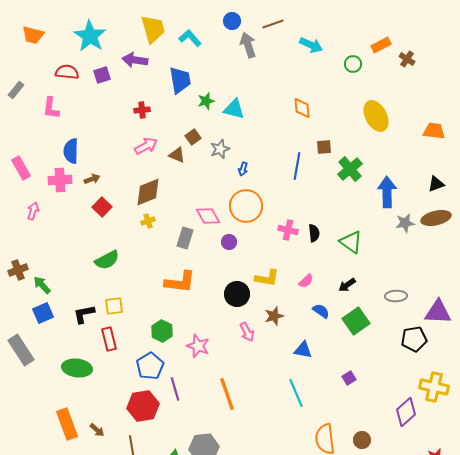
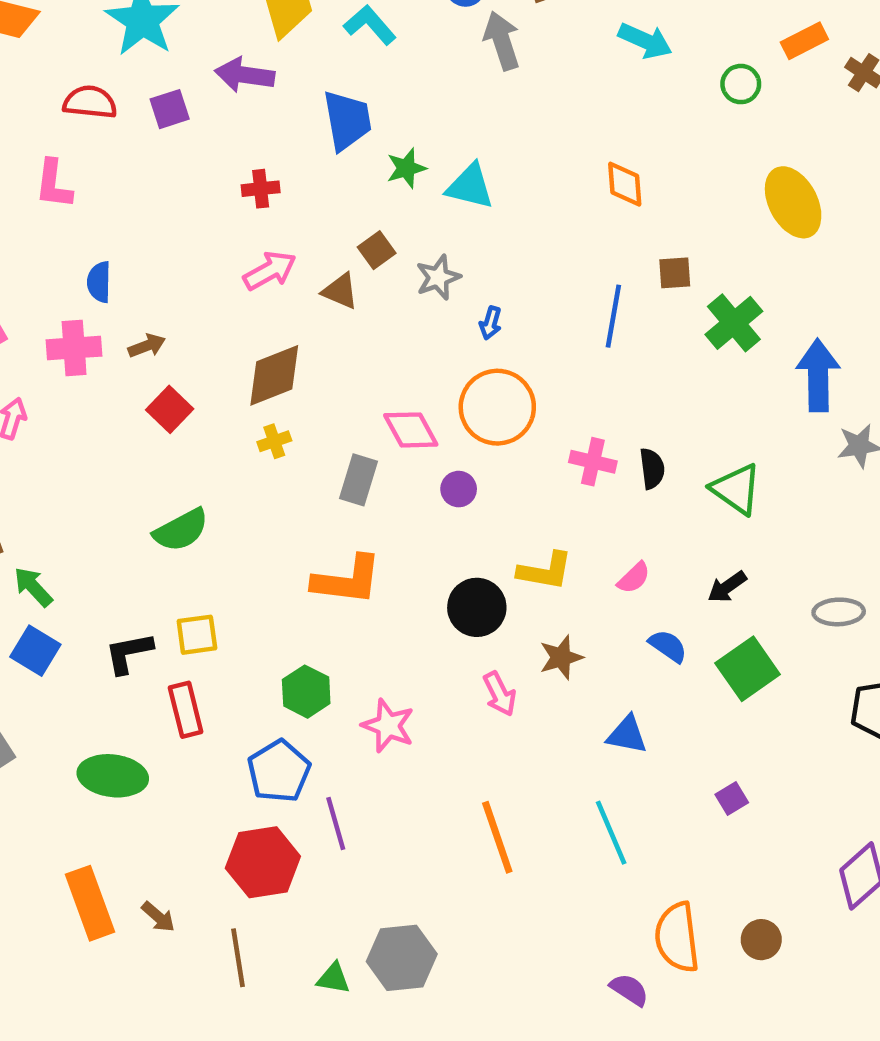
blue semicircle: (71, 151) -> (99, 282), size x0.7
blue square: (43, 313) -> (35, 651), turned -35
orange line: (227, 394) -> (497, 837), moved

